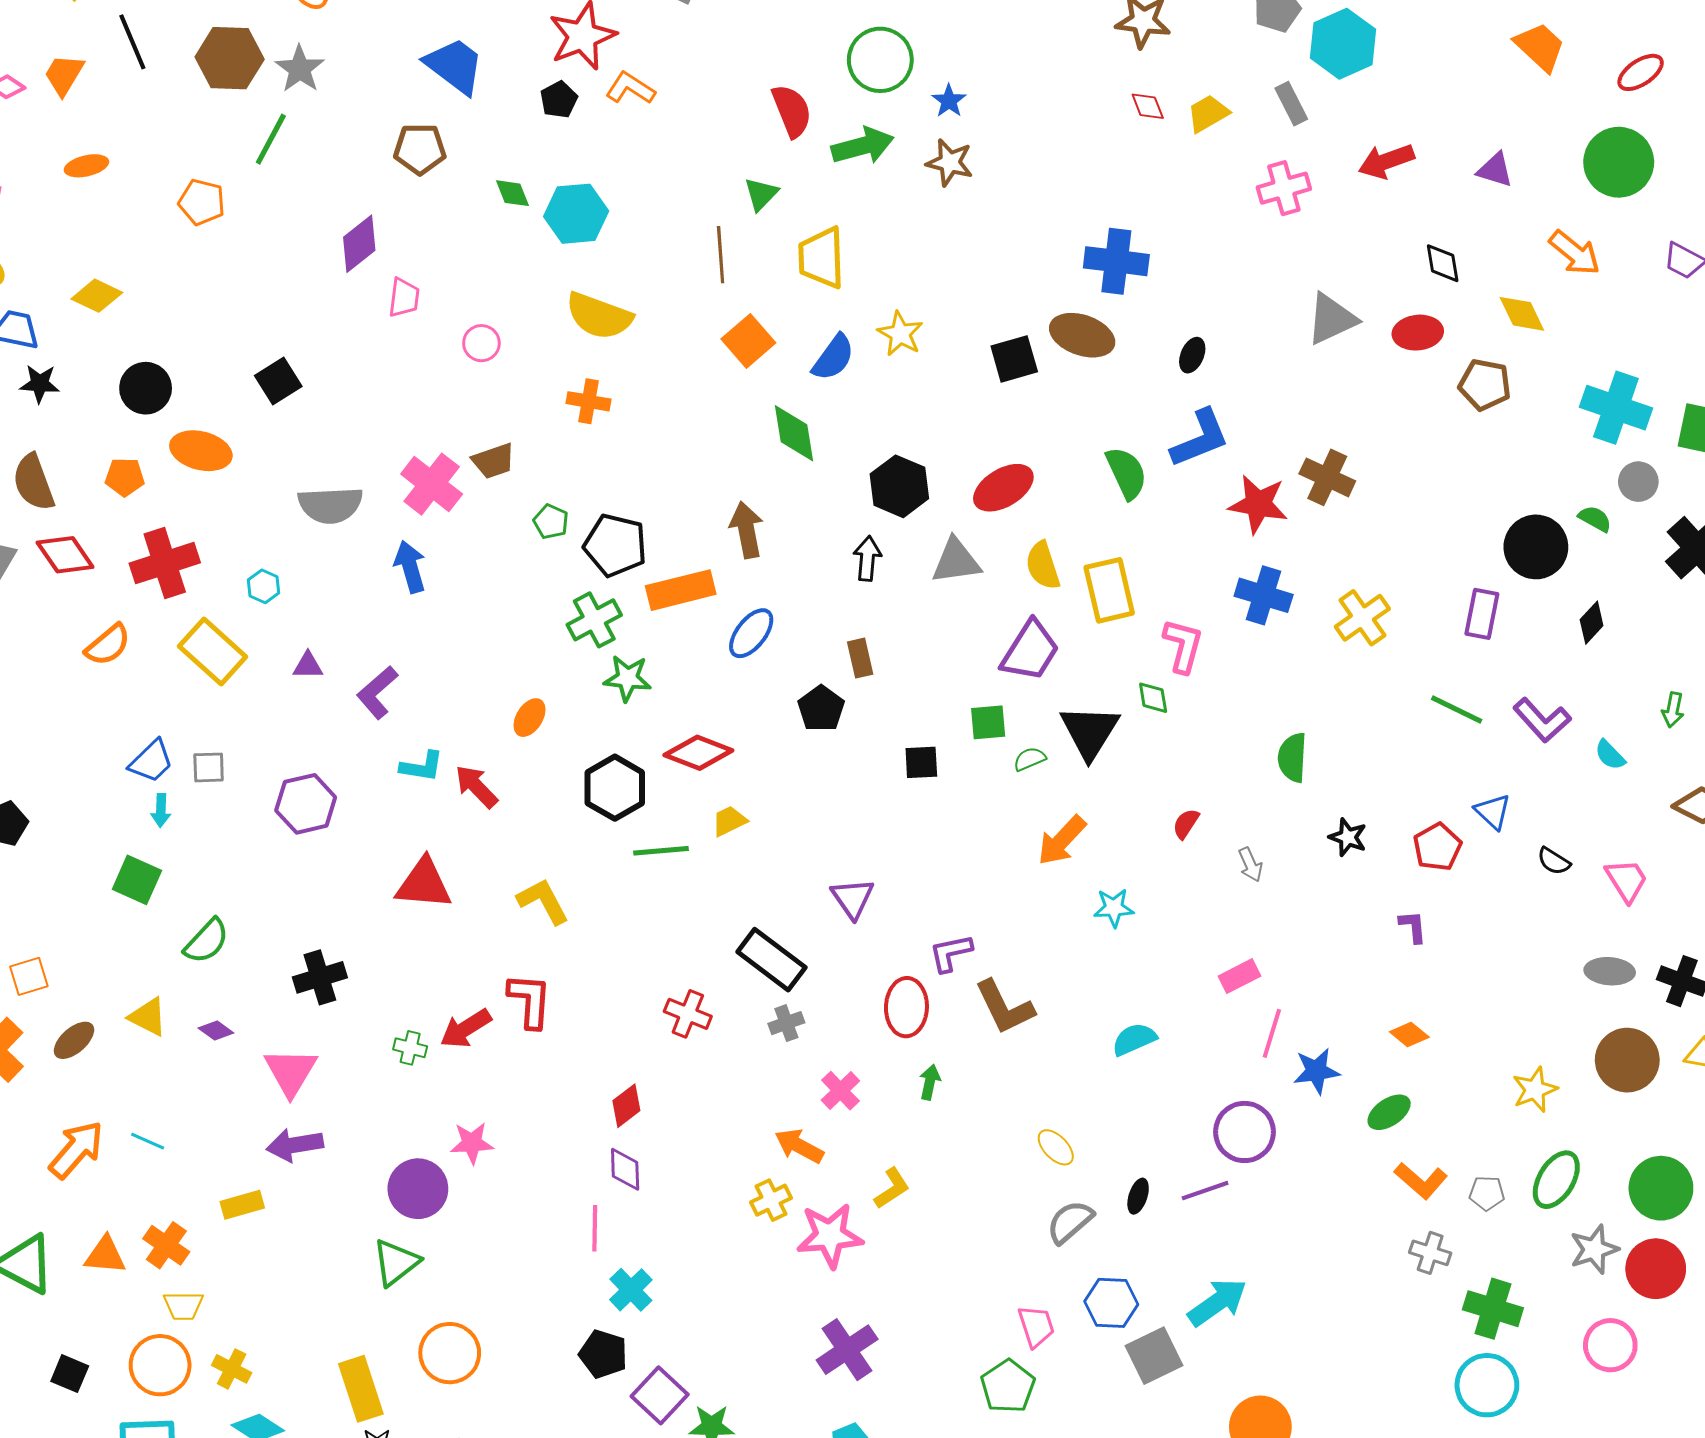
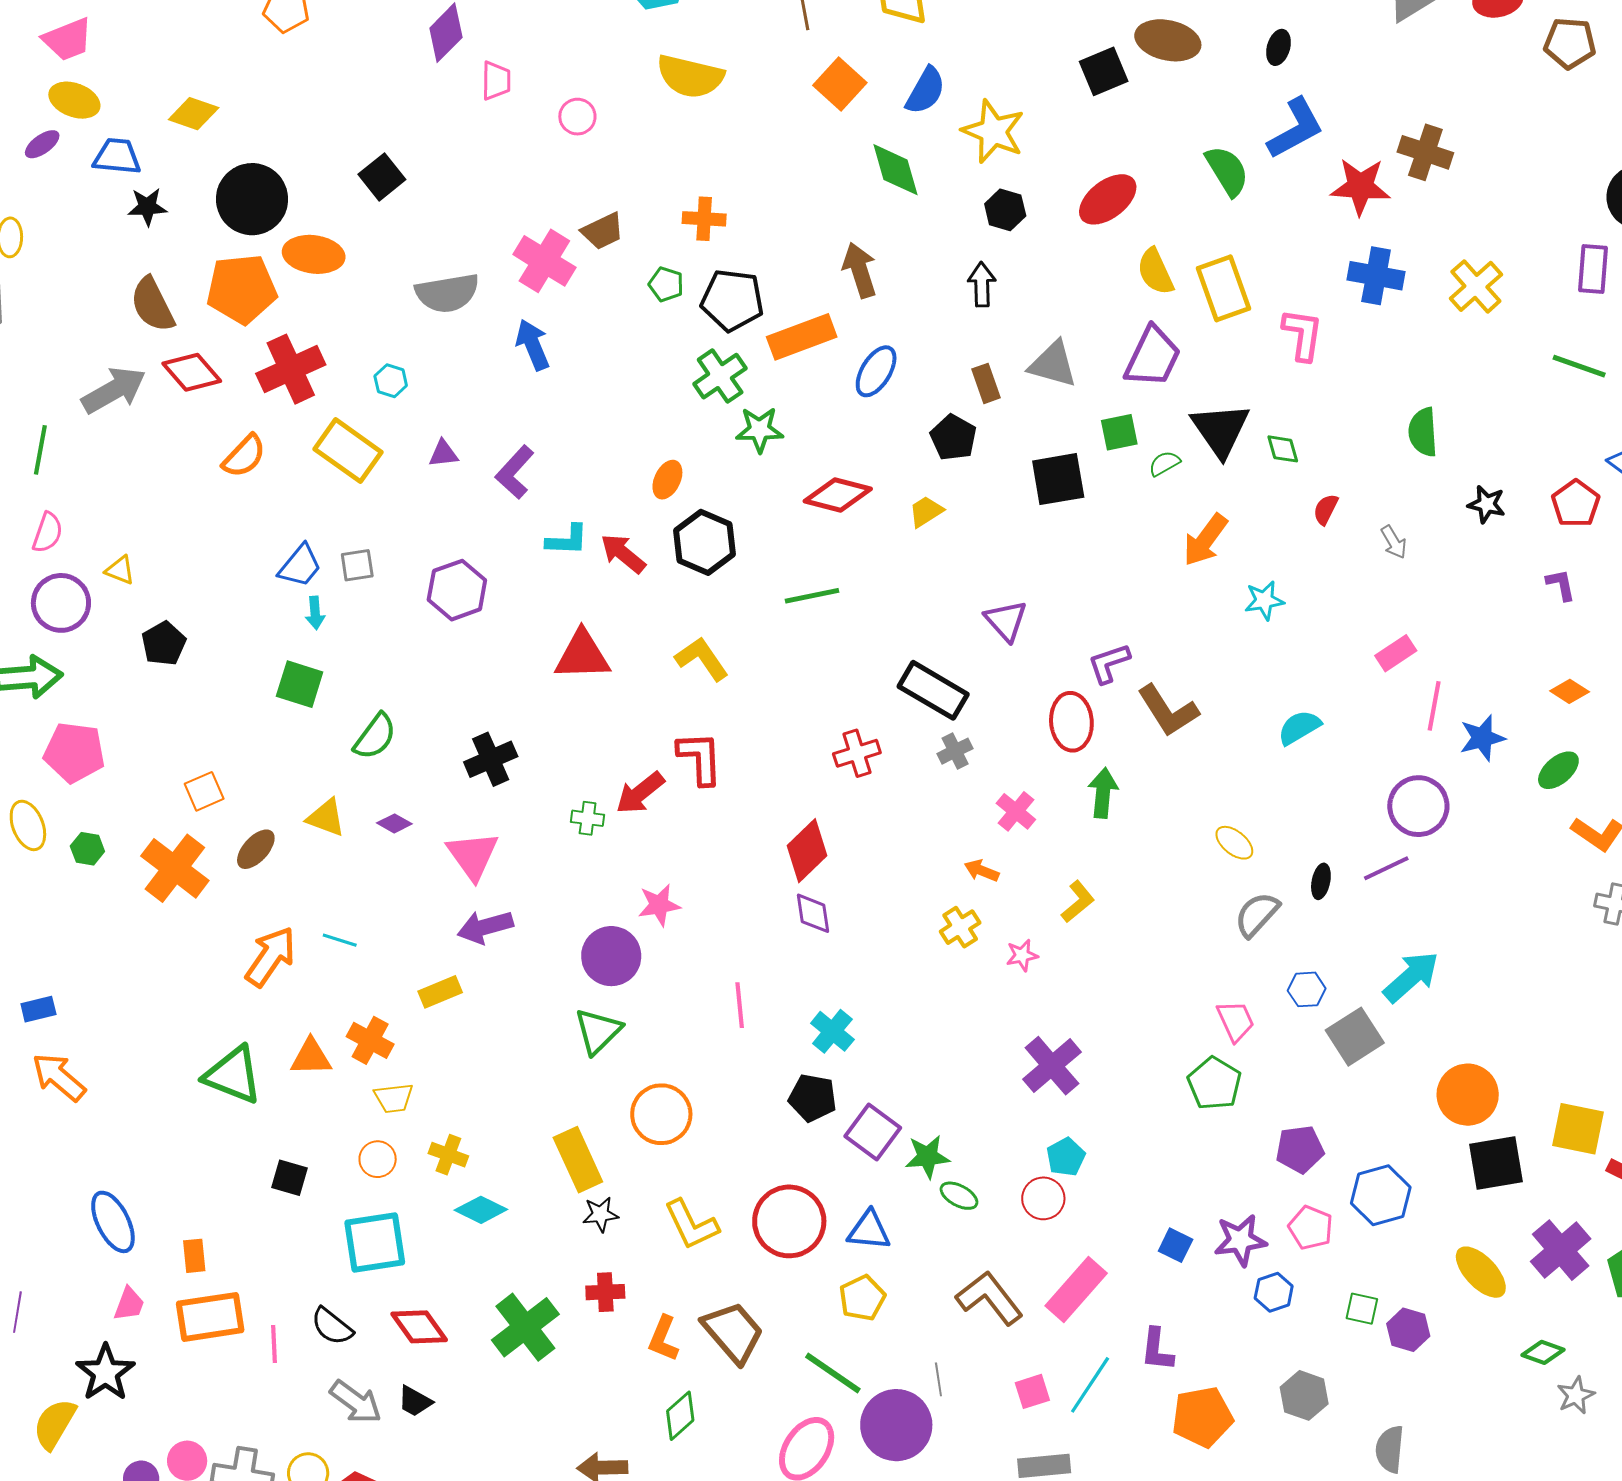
yellow star: (900, 334) -> (993, 131), moved, size x1.4
black circle: (146, 388) -> (252, 199), size x1.4
orange cross: (589, 401) -> (704, 219), moved
orange pentagon: (125, 477) -> (242, 289), size x1.8
black hexagon: (899, 486) -> (1005, 210), size x0.7
gray triangle: (956, 561) -> (1053, 364), moved, turned 30
green diamond: (1153, 698) -> (1283, 449), moved
black square: (921, 762) -> (1058, 479), size x1.5
black hexagon: (615, 788) -> (704, 542), moved
yellow trapezoid: (729, 821) -> (926, 511), moved
red cross: (688, 1014) -> (857, 753), turned -33
green arrow: (930, 1082) -> (1103, 793), size x1.4
red diamond: (626, 1106) -> (807, 851), size x1.4
orange arrow: (799, 1146) -> (982, 871), size x0.7
pink line: (595, 1228) -> (740, 1005), moved
pink star: (830, 1236) -> (1022, 955), size x0.5
blue hexagon: (1111, 1303) -> (1307, 989), size x0.7
orange circle: (160, 1365) -> (378, 1159), size x0.6

